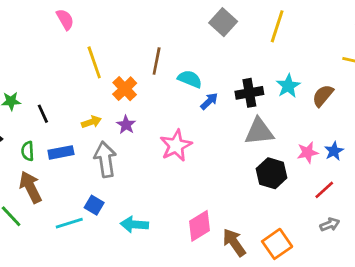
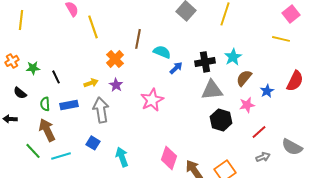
yellow line: (94, 62) -> (93, 27), moved
brown semicircle: (323, 96) -> (244, 78), moved
blue star: (334, 151) -> (267, 91), moved
cyan line: (69, 223) -> (61, 156), moved
cyan arrow: (134, 225) -> (122, 157), turned 66
pink diamond: (199, 226) -> (169, 158), turned -40

